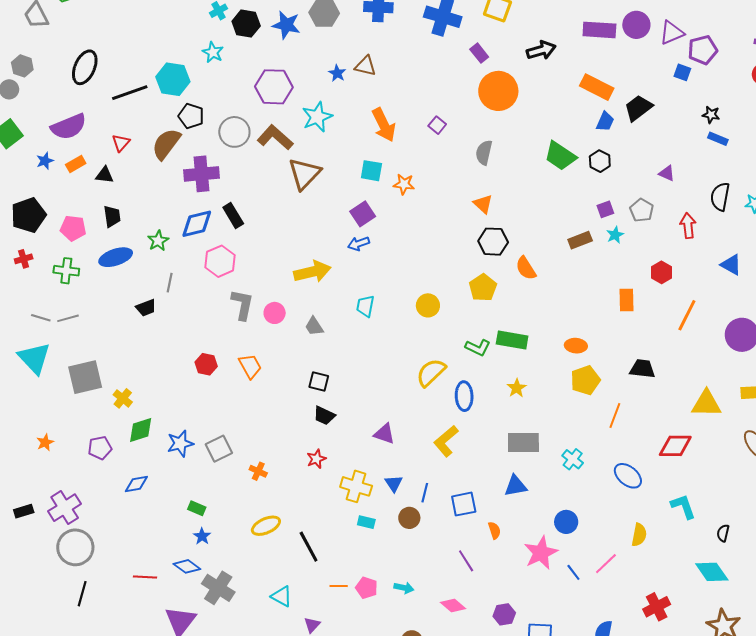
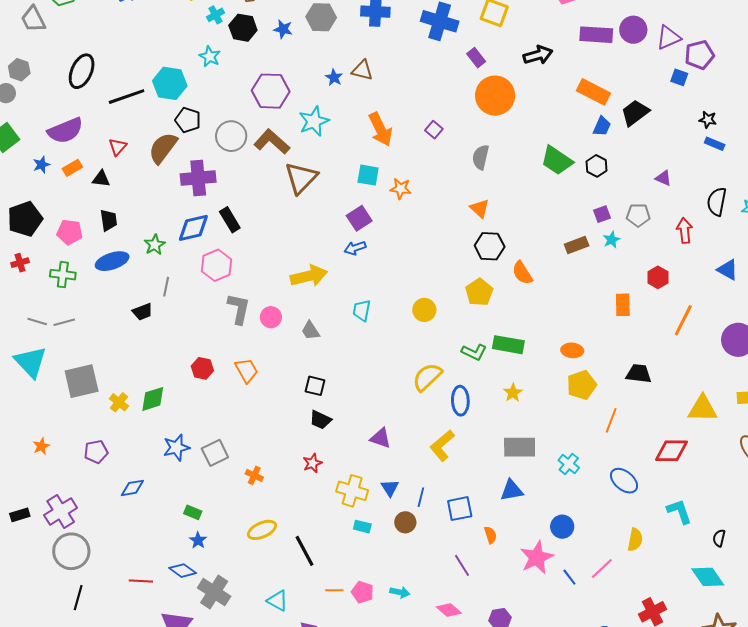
blue star: (286, 25) -> (283, 29), size x0.7
gray pentagon: (642, 210) -> (638, 215), turned -30
green diamond: (141, 430) -> (153, 399), moved

